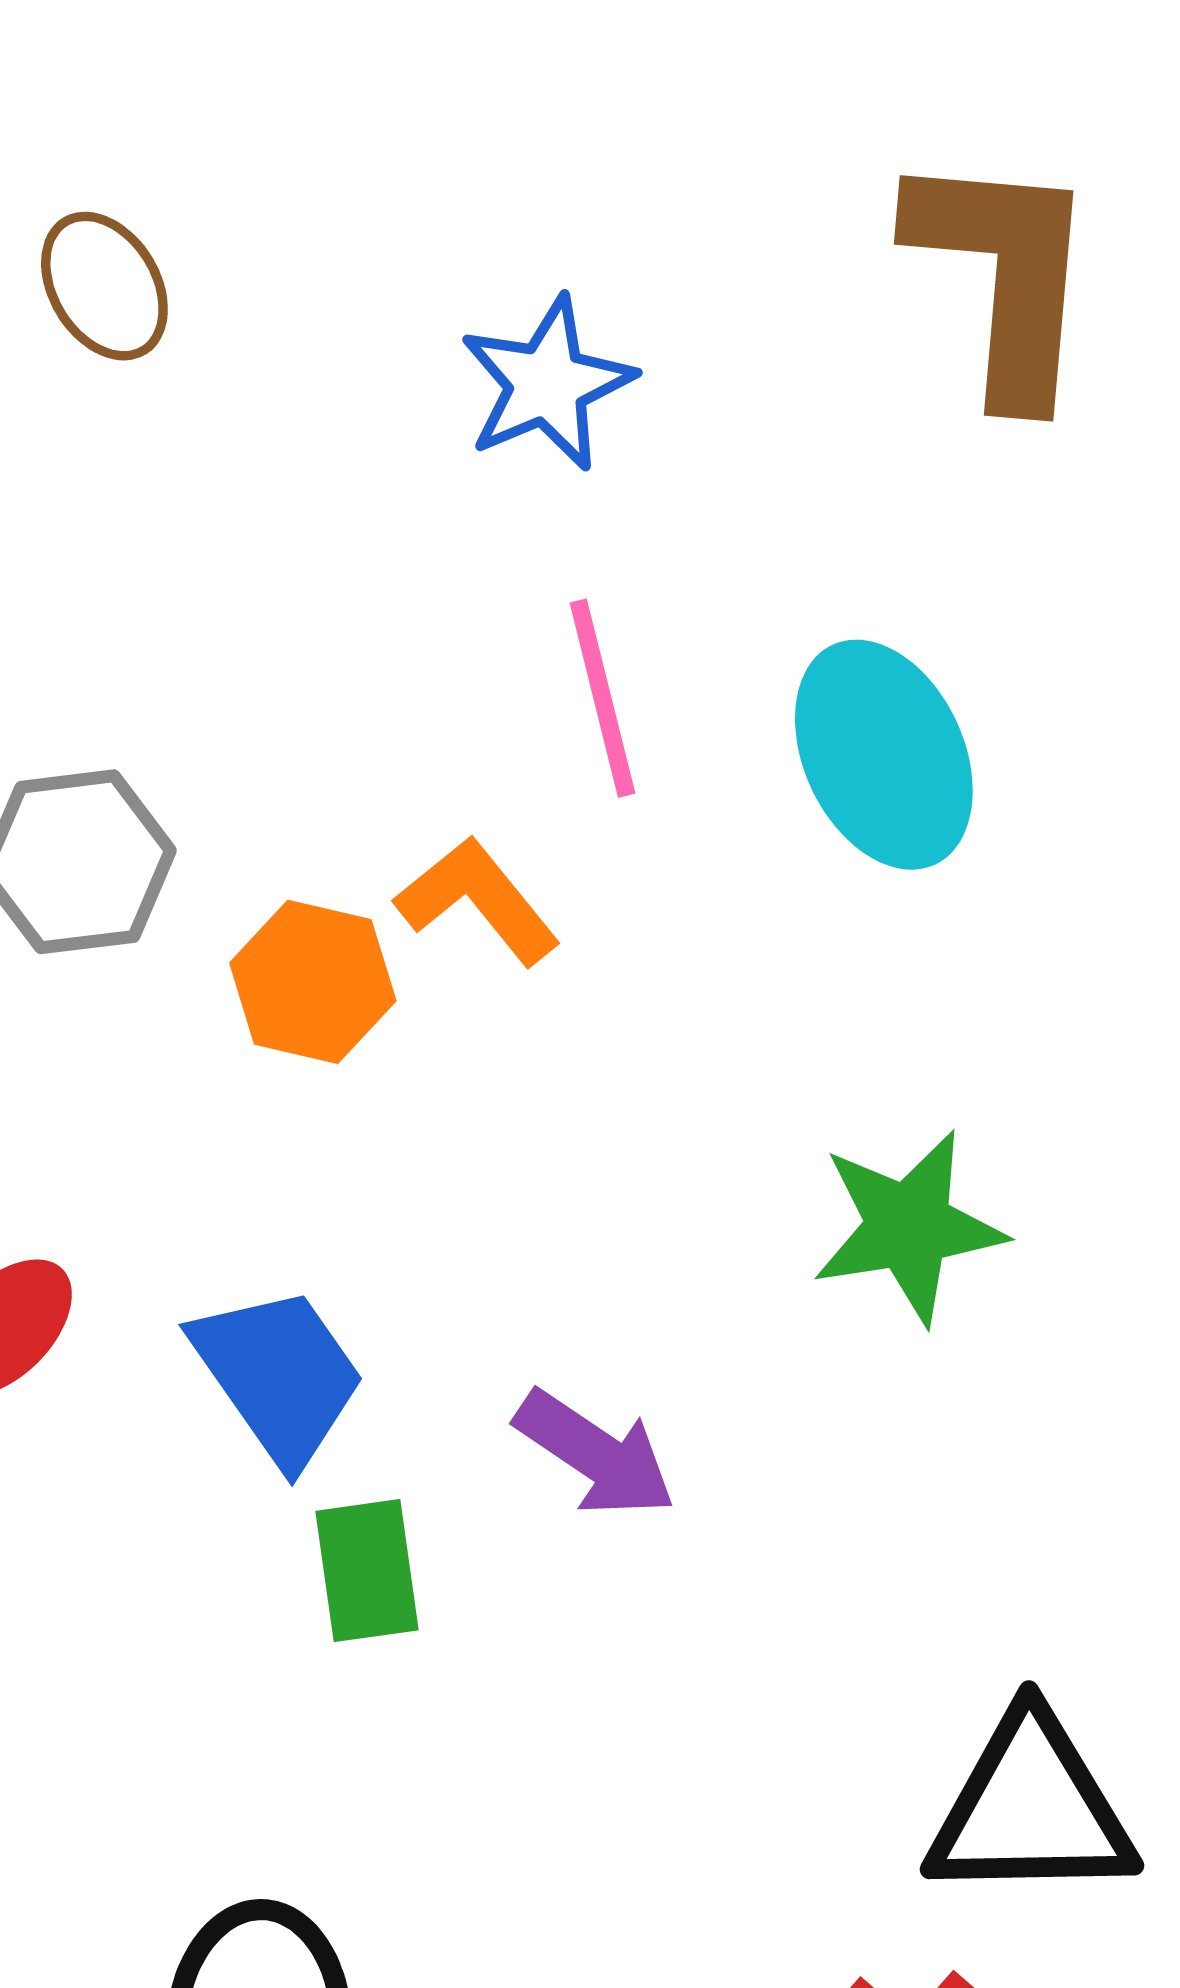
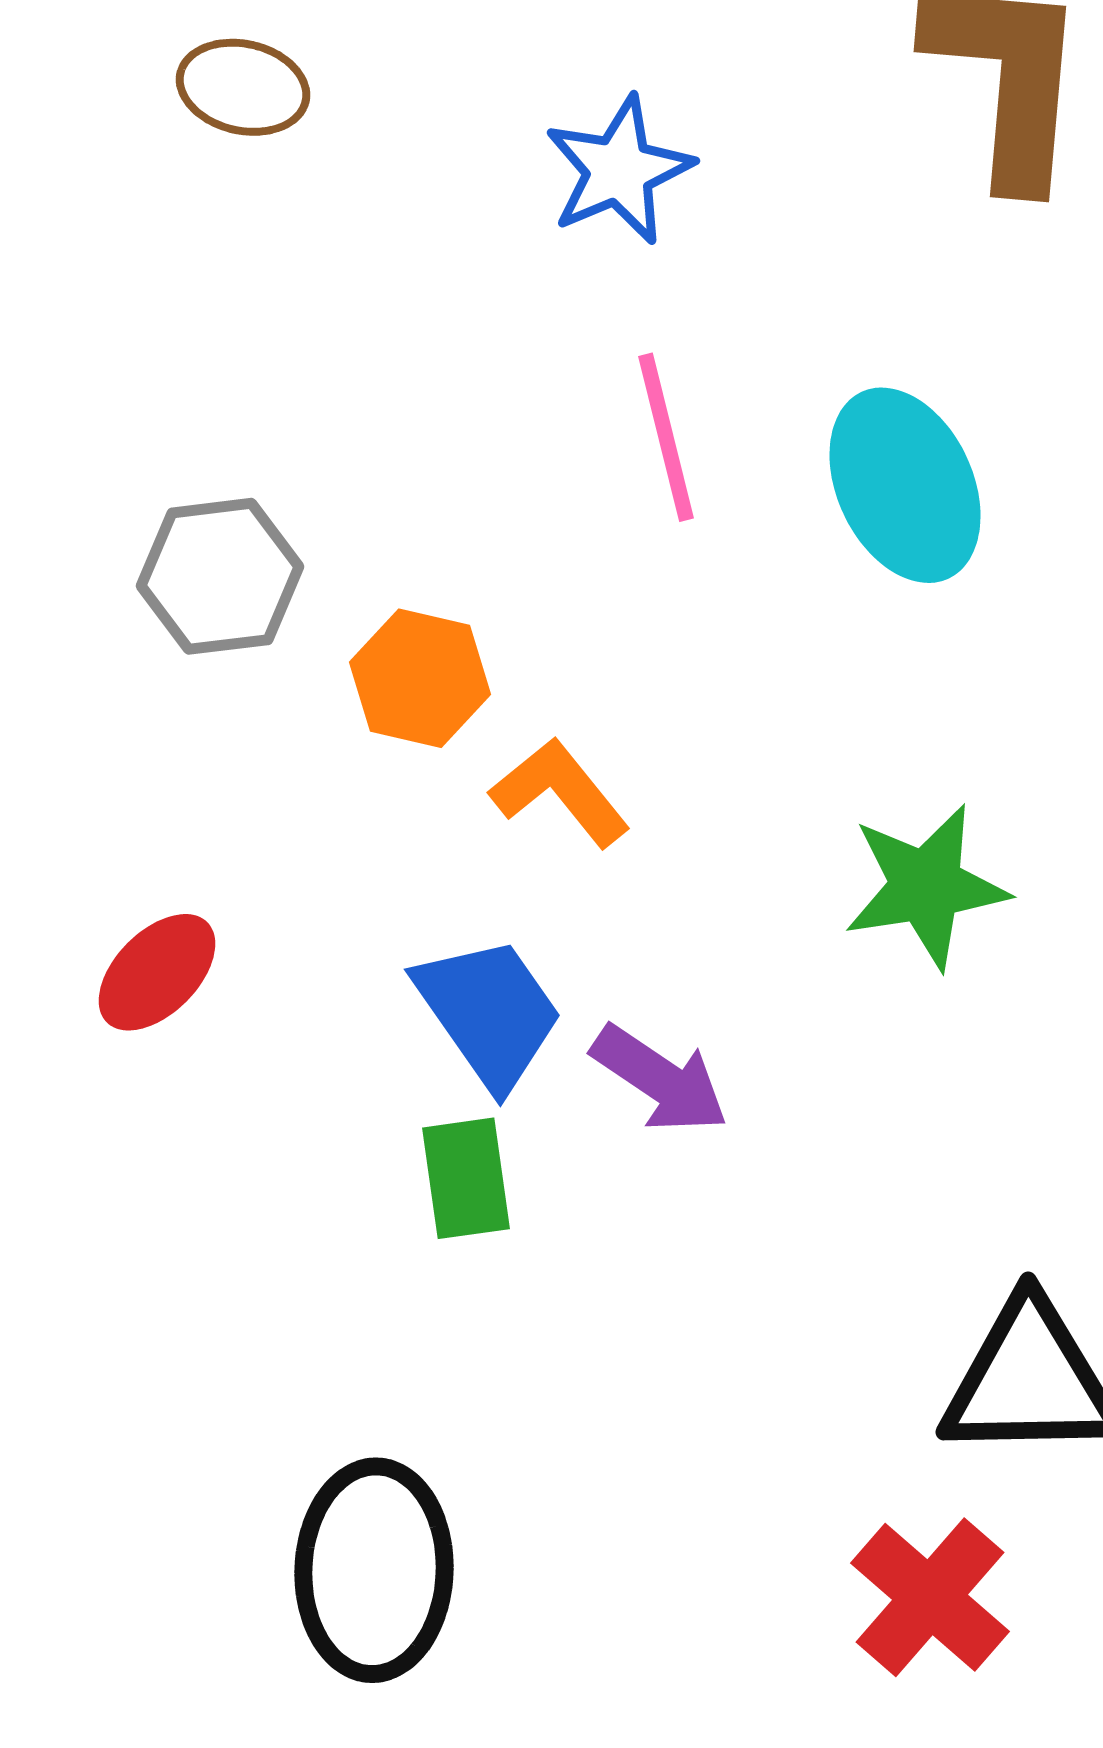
brown ellipse: (104, 286) -> (243, 87), turned -46
orange L-shape: (478, 901) -> (560, 792), moved
blue trapezoid: (279, 1375) -> (489, 1012), moved

